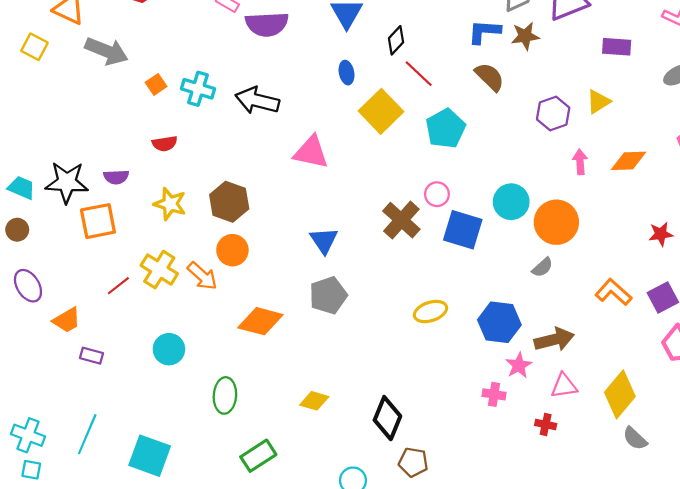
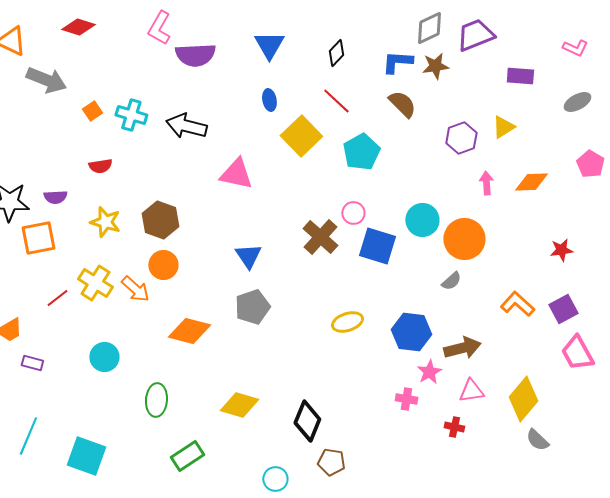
black diamond: (396, 40) -> (336, 53), moved
yellow diamond: (314, 401) -> (239, 405), size x1.4

